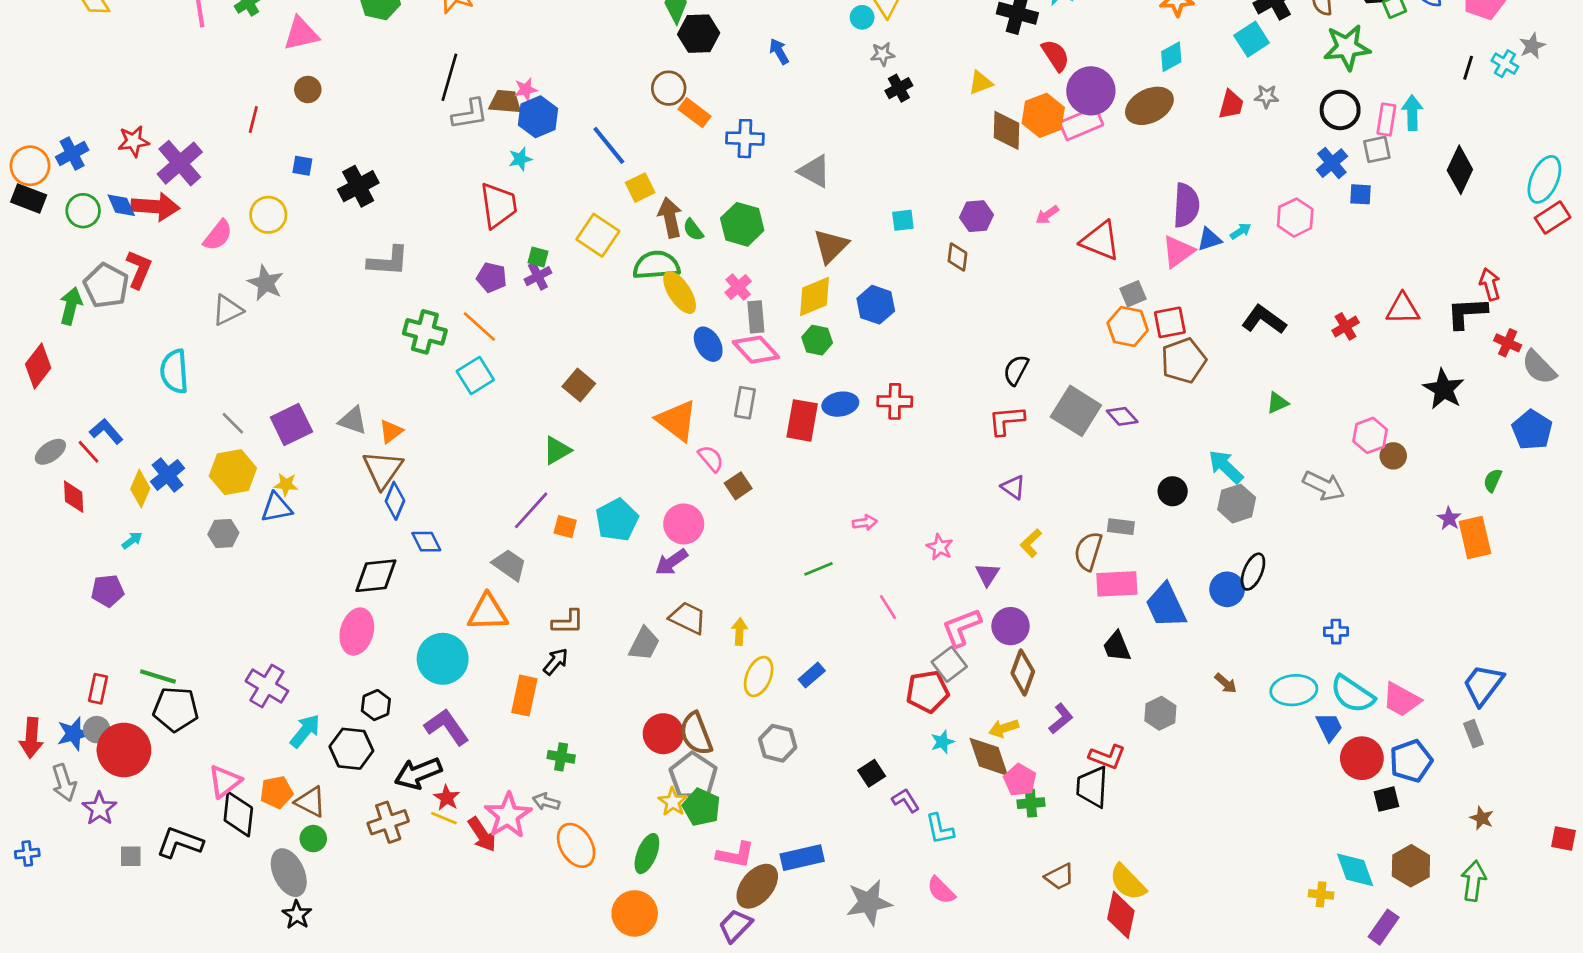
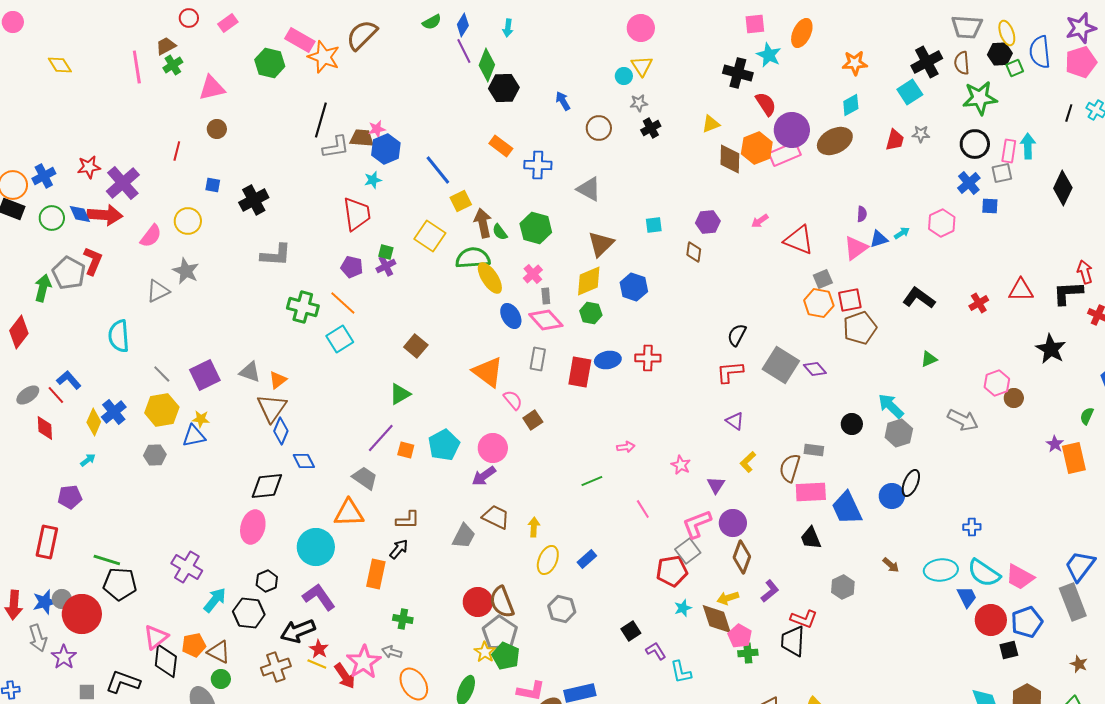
brown circle: (669, 88) -> (599, 128), moved
purple semicircle: (1186, 205) -> (862, 214), size x0.5
gray rectangle: (756, 317) -> (546, 296), size x0.7
red rectangle: (98, 689) -> (47, 542), moved, size x1.5
gray rectangle: (1474, 734) -> (1073, 602), size x1.8

